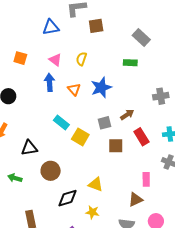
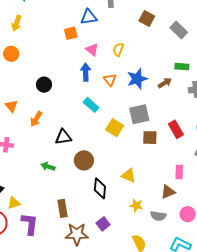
brown square: (96, 26) -> (147, 18), moved, turned 35
orange square: (20, 58) -> (71, 33), moved, turned -32
green rectangle: (130, 63) -> (182, 67), moved
brown arrow: (127, 115) -> (165, 83), moved
cyan rectangle: (61, 122) -> (91, 105), moved
gray square: (104, 123) -> (139, 114), size x1.5
black diamond: (67, 198) -> (100, 188), turned -70
yellow star: (92, 212) -> (136, 205), moved

